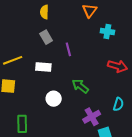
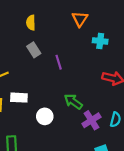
white rectangle: (43, 67) -> (19, 98), moved
purple cross: (92, 117) -> (91, 120), moved

